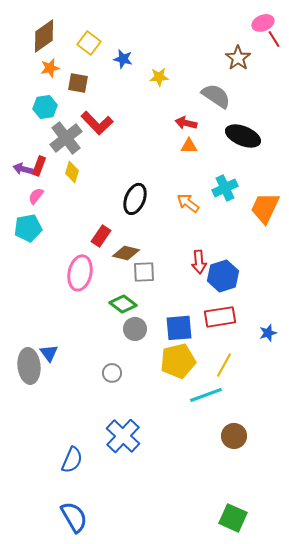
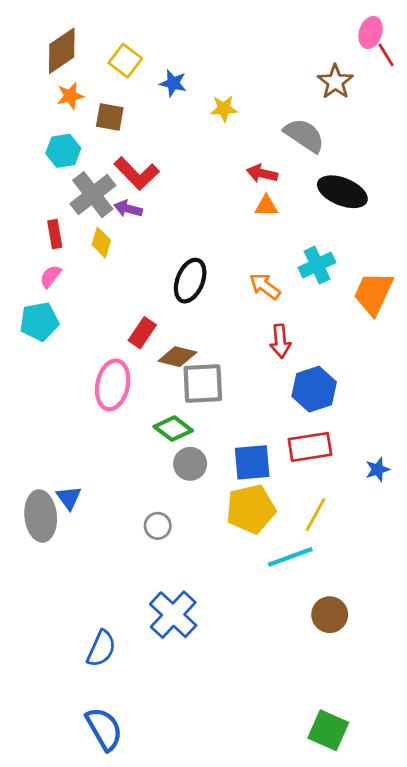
pink ellipse: (263, 23) -> (371, 32), turned -50
red rectangle: (39, 166) -> (55, 234), turned -30
purple arrow: (23, 169) -> (128, 209), moved
red arrow: (199, 262) -> (280, 341), moved
gray square: (144, 272) -> (203, 383), size x1.4

